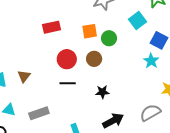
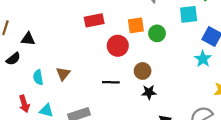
cyan square: (138, 21) -> (189, 14), turned 30
red circle: (67, 59) -> (118, 46), moved
brown circle: (94, 59) -> (143, 71), moved

